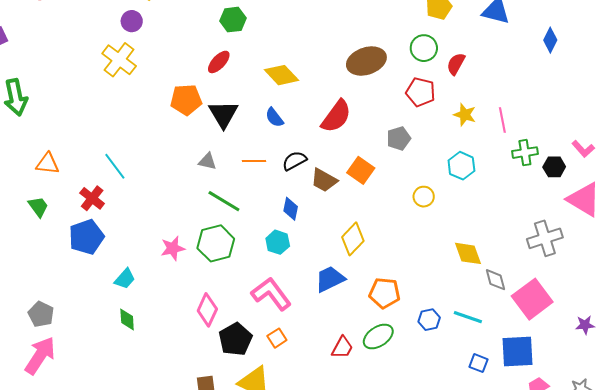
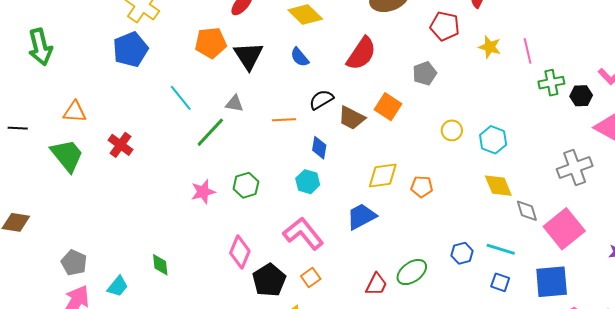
orange line: (254, 161) -> (284, 120), moved
cyan line: (115, 166) -> (181, 98), moved
cyan hexagon: (461, 166) -> (493, 140), moved
green line: (224, 201) -> (210, 132), moved, turned -76
green trapezoid: (38, 207) -> (67, 155), size x1.6
blue pentagon: (86, 237) -> (131, 49), moved
yellow diamond: (353, 239) -> (383, 175), turned 40
green hexagon: (216, 243) -> (246, 185), size x0.7
cyan trapezoid: (125, 279) -> (118, 286), moved
orange pentagon: (385, 293) -> (422, 187), moved, size x0.7
blue square: (478, 363) -> (500, 282), moved

